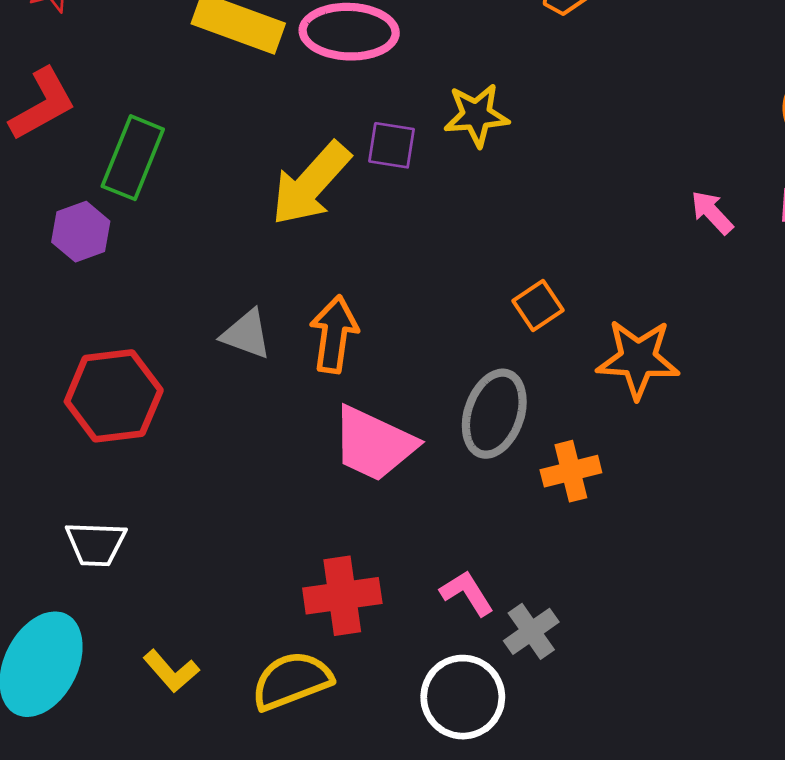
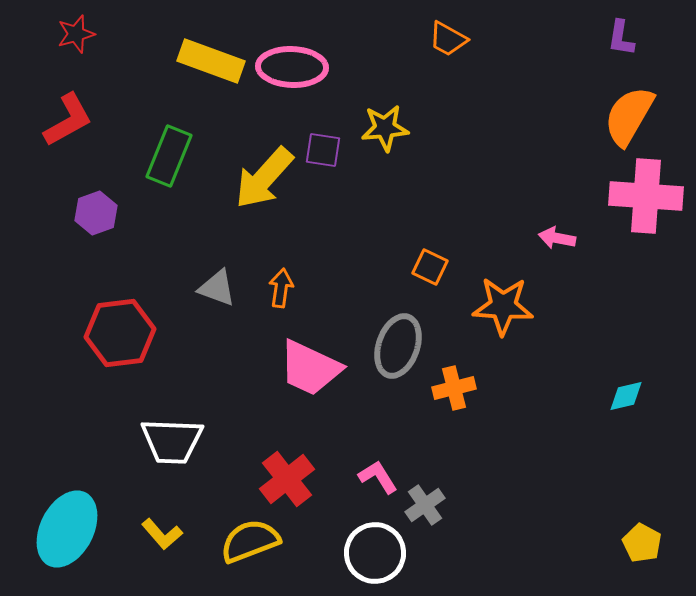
green rectangle: (133, 158) -> (169, 156), moved
pink arrow: (712, 212) -> (557, 238), moved, turned -36
orange square: (538, 306) -> (430, 267), turned -30
orange arrow: (334, 334) -> (281, 288), size x0.7
white trapezoid: (96, 544) -> (172, 441), moved, size x1.4
red cross: (342, 596) -> (287, 479), turned -30

